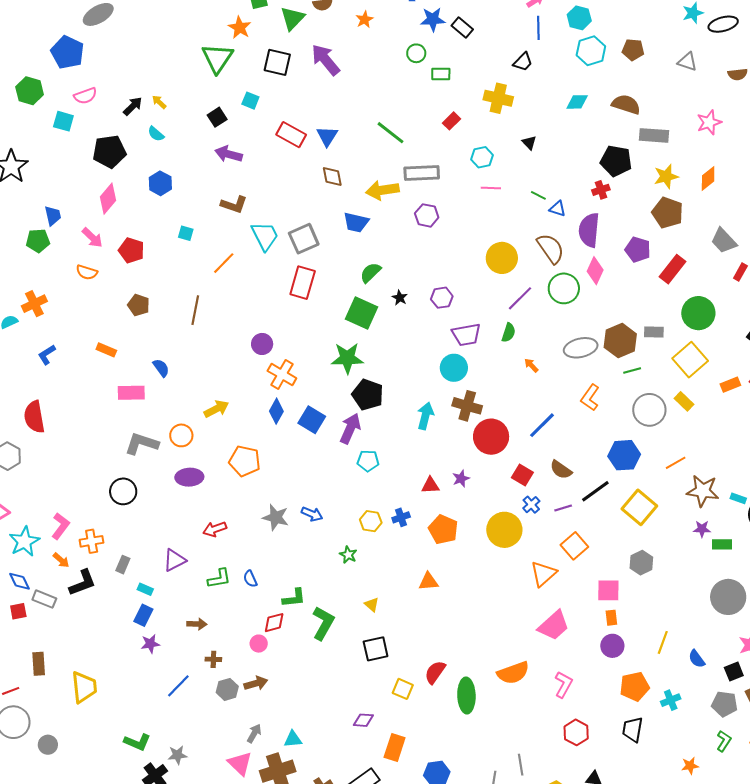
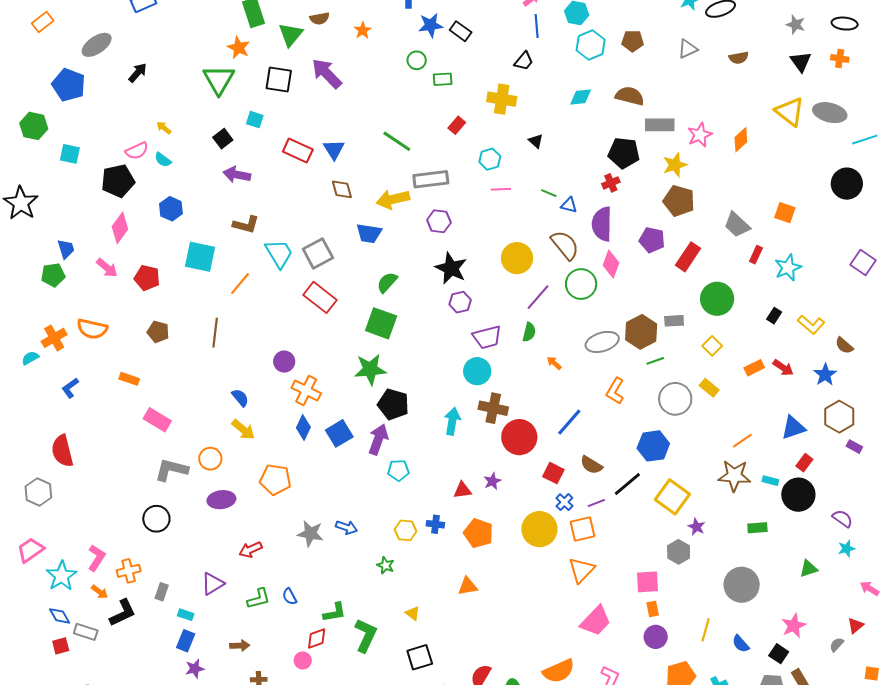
gray triangle: (687, 62) -> (688, 49), turned -40
pink semicircle: (85, 96) -> (137, 151), moved
black arrow: (133, 106) -> (138, 73), moved
pink star: (709, 122) -> (700, 135), moved
orange diamond: (708, 178) -> (741, 140), moved
cyan square: (186, 233) -> (200, 257), size x2.0
orange semicircle: (87, 272) -> (92, 329), moved, size x1.4
red rectangle: (303, 283) -> (320, 297), turned -64
black star: (400, 298) -> (451, 268), moved, size x2.0
yellow square: (690, 360) -> (712, 346), size x0.6
blue semicircle: (161, 368) -> (240, 398), moved
pink rectangle: (131, 393) -> (157, 420), turned 36
yellow arrow: (216, 409) -> (243, 430), turned 70
blue square: (312, 420) -> (339, 433), turned 32
orange line: (676, 463) -> (742, 441), moved
blue cross: (401, 517) -> (435, 524), turned 30
purple star: (702, 529) -> (696, 527), moved, turned 30
orange square: (574, 546) -> (582, 529), moved, turned 32
gray circle: (728, 597) -> (742, 585), moved
black square: (734, 672) -> (779, 654), turned -30

